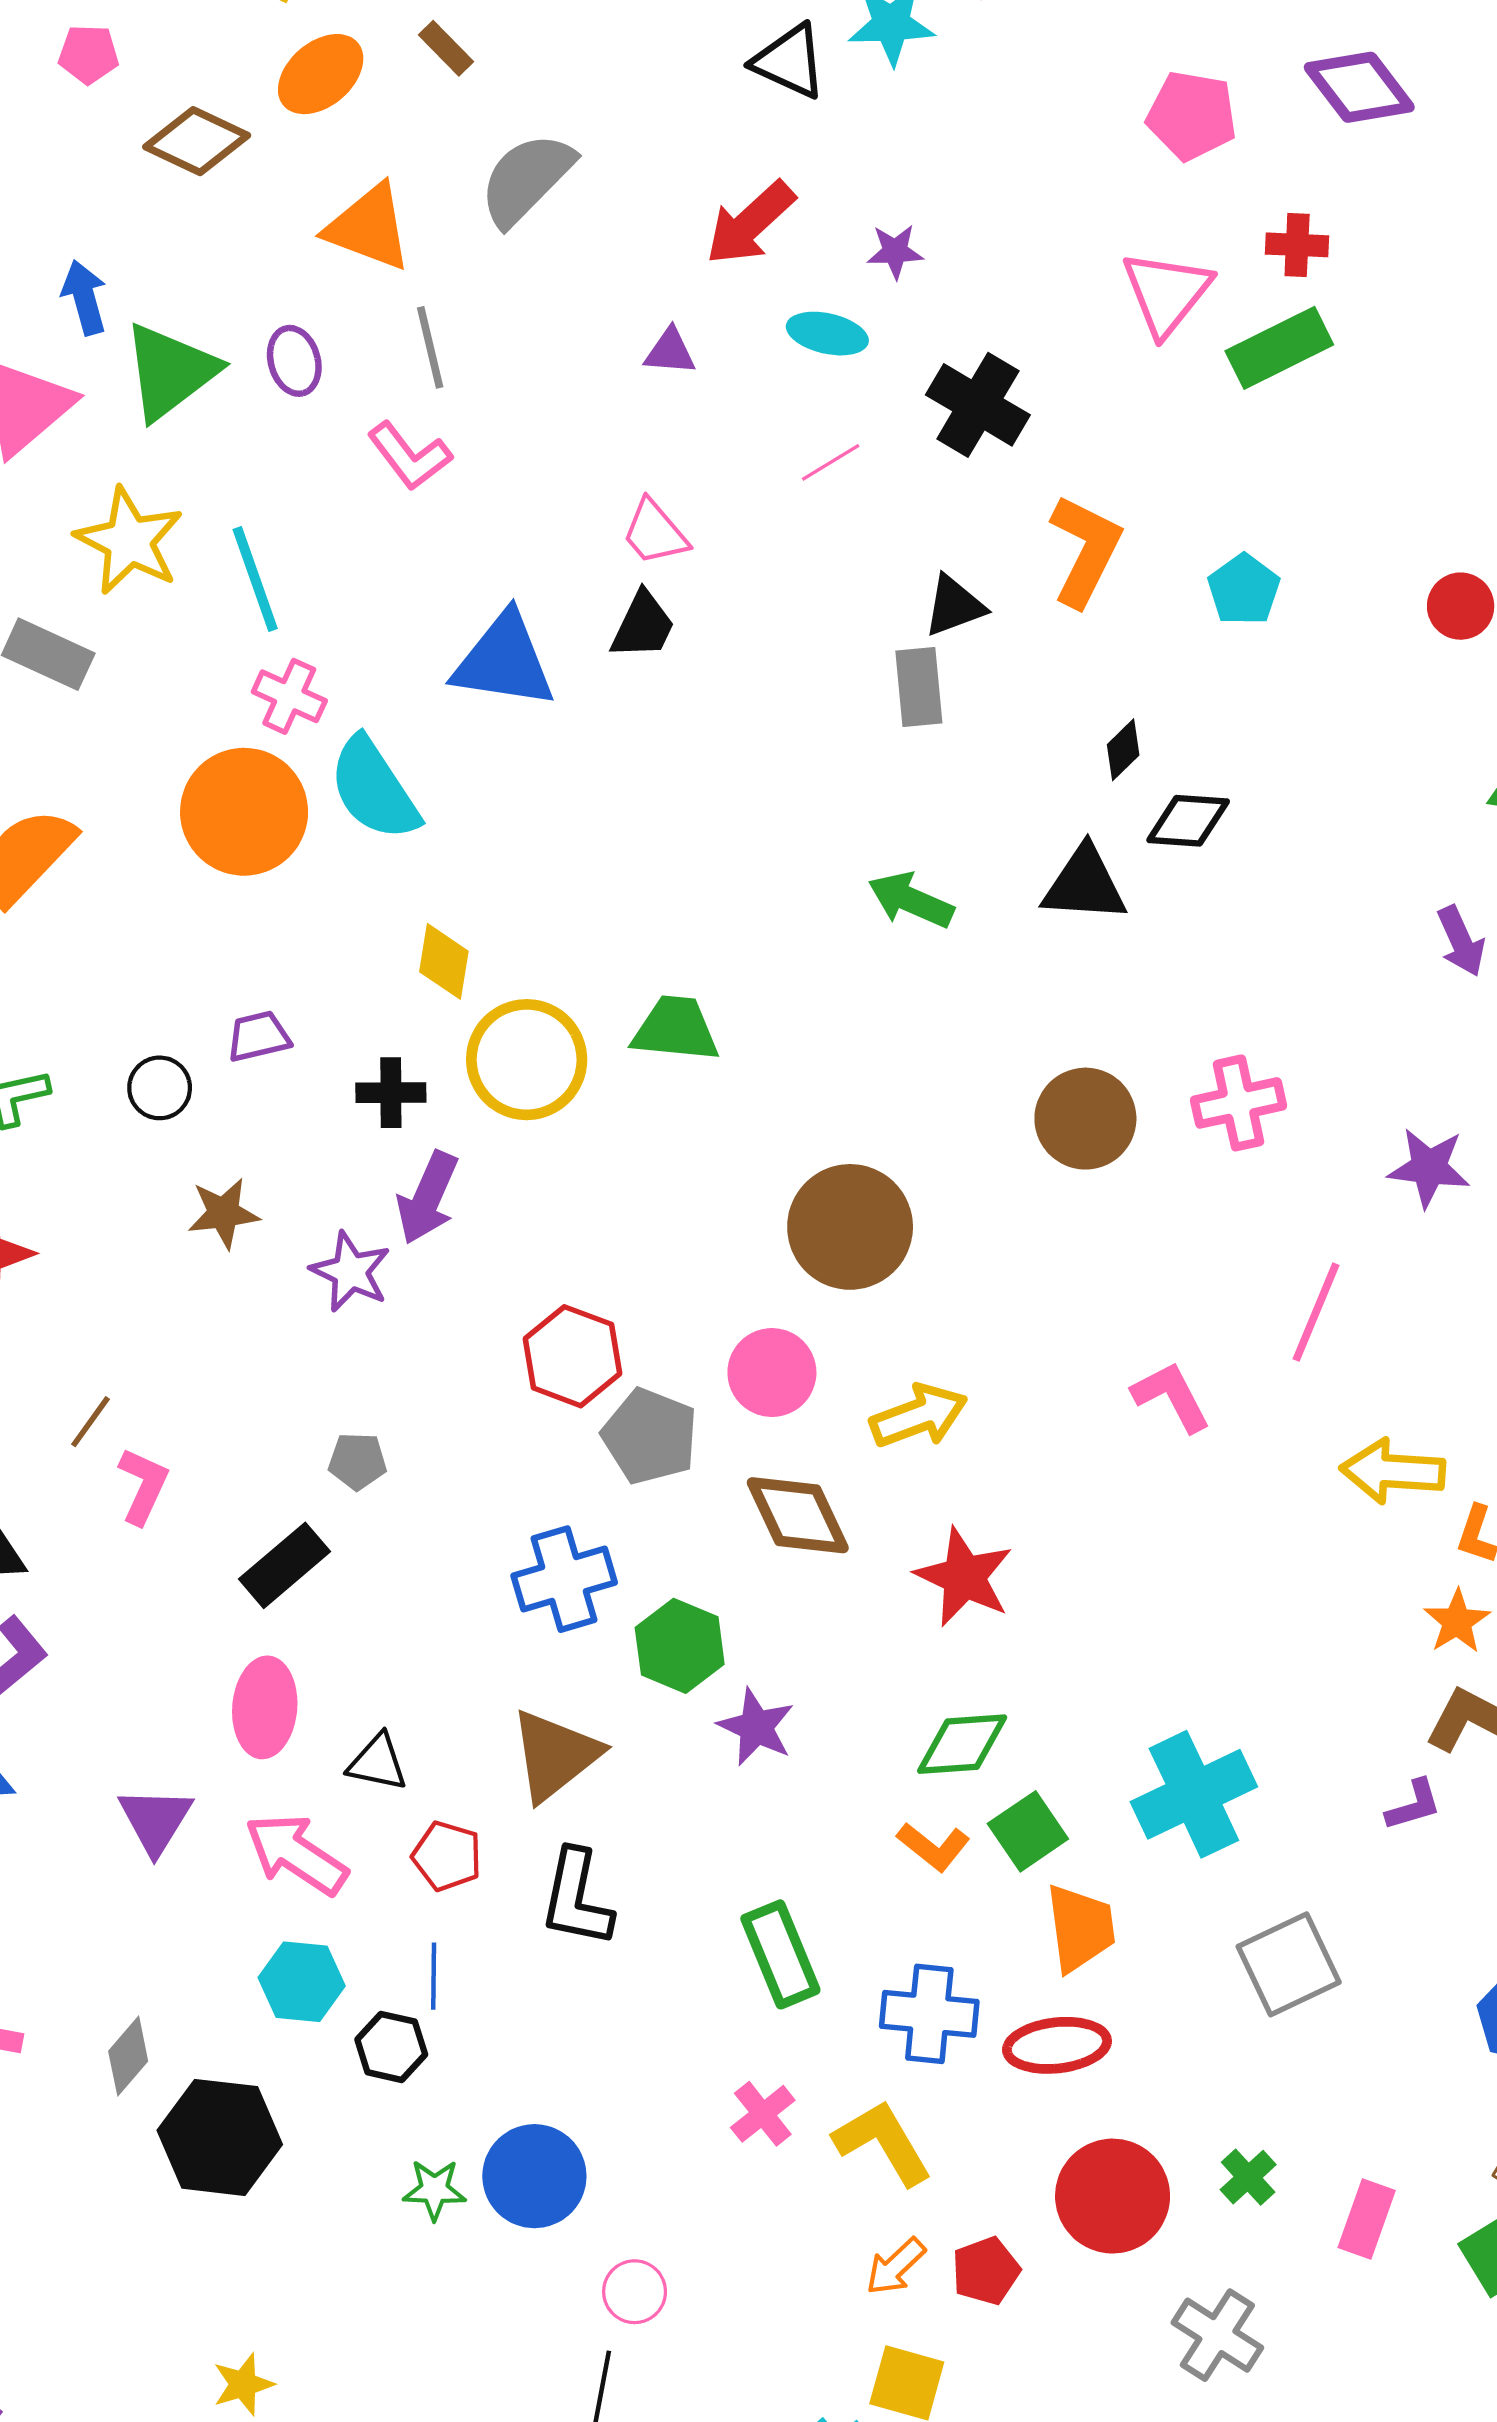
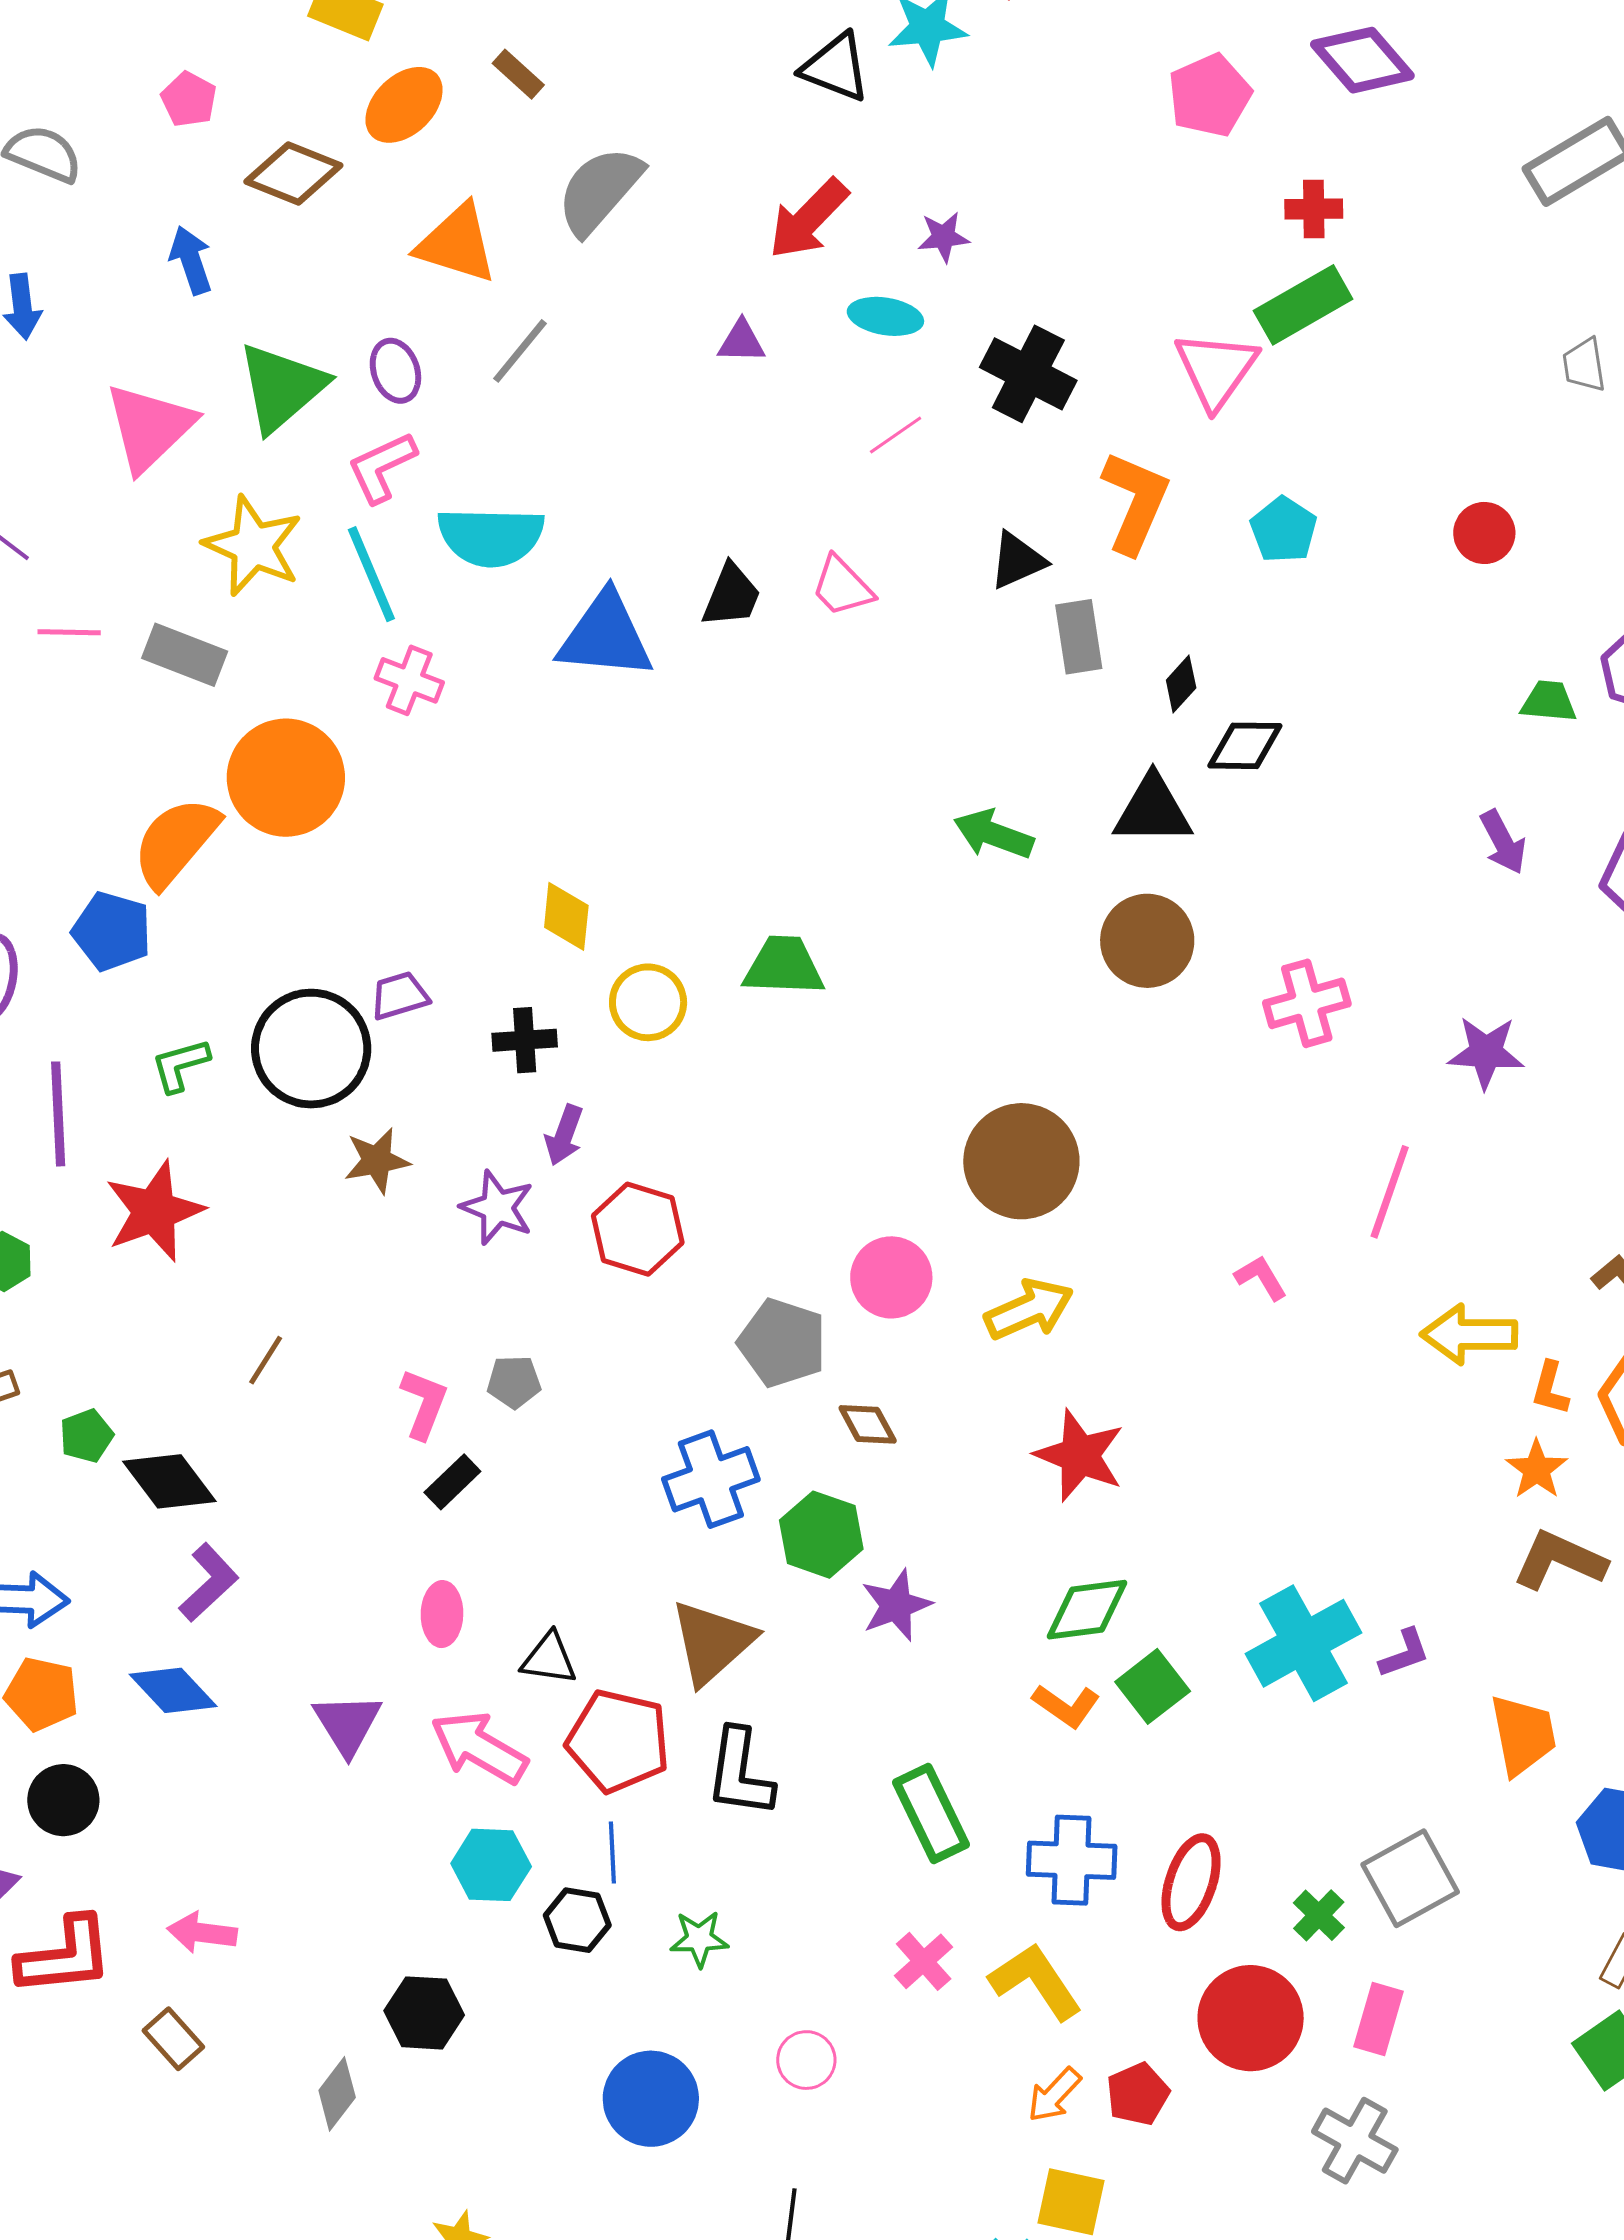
pink pentagon: (88, 54) -> (189, 99), turned 30
pink pentagon: (1192, 116) -> (1210, 95), turned -30
pink triangle: (1167, 293) -> (1216, 370), moved
blue arrow: (84, 297) -> (191, 260), moved
gray line: (430, 347) -> (520, 351), turned 56
pink L-shape: (409, 456) -> (382, 467), moved, turned 106
pink trapezoid: (655, 533) -> (842, 586), moved
gray rectangle: (919, 687) -> (1079, 637), moved
cyan semicircle: (374, 789) -> (491, 537), moved, turned -52
orange circle: (244, 812) -> (286, 778), moved
yellow circle: (527, 1060) -> (648, 1002), size x0.7
black circle: (160, 1088) -> (311, 1049), size x2.0
brown circle: (1085, 1119) -> (1147, 941), moved
purple arrow: (428, 1198) -> (564, 1135), size x0.7
brown circle: (850, 1227) -> (1021, 1161), moved
red hexagon: (572, 1356) -> (638, 1229), moved
pink L-shape: (1171, 1397) -> (1261, 1278), size x0.7
pink L-shape: (143, 1486) -> (424, 1404), moved
brown diamond: (798, 1515) -> (868, 1424), moved, size x0.6
black rectangle: (284, 1565) -> (452, 1482), size x0.7
pink ellipse: (265, 1707) -> (442, 1614), size x0.7
purple star: (756, 1727) -> (896, 1605), turned 30
purple L-shape: (1414, 1805) -> (1404, 1653), moved
red pentagon: (447, 1856) -> (618, 1741), size x1.6
orange trapezoid: (1080, 1928) -> (1523, 1735), moved
gray square: (1289, 1964) -> (1410, 1878), moved
red ellipse: (1057, 2045) -> (1191, 1882), turned -62
gray diamond: (128, 2056) -> (337, 2094), moved
black hexagon: (220, 2137) -> (424, 2013), size x0.7
blue circle: (534, 2176) -> (651, 2099), moved
green cross: (1248, 2177) -> (1319, 1915), moved
green star: (434, 2190) -> (699, 1939), moved
pink rectangle: (1367, 2219) -> (1379, 2019), moved
pink circle: (635, 2292) -> (806, 2060), moved

